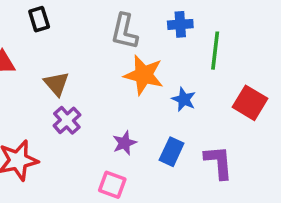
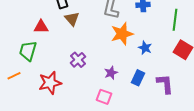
green line: (215, 51) -> (175, 20), moved
orange star: (144, 75) -> (122, 34), turned -30
brown triangle: (56, 84) -> (72, 19), moved

